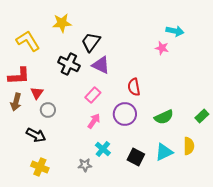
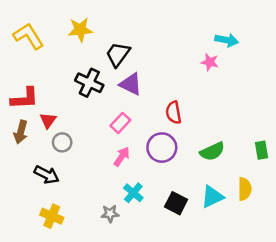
yellow L-shape: (28, 41) -> (28, 36), moved
green rectangle: (202, 116) -> (261, 150), turned -56

